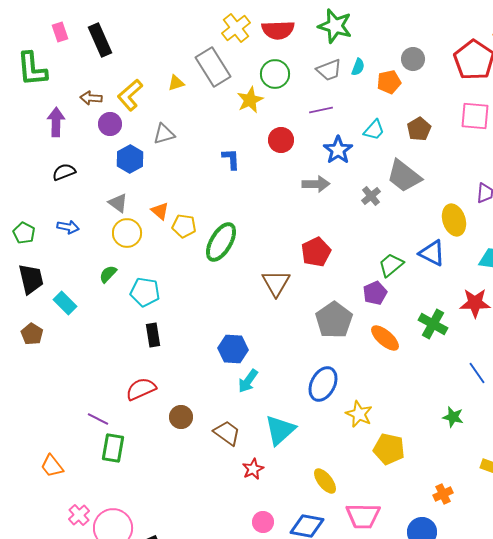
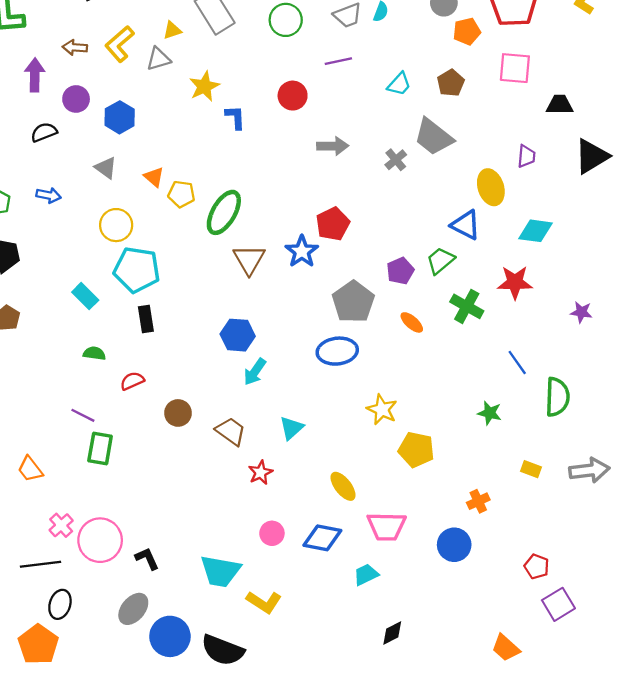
orange pentagon: (389, 82) -> (467, 31), moved
yellow star: (250, 100) -> (204, 86), moved
purple circle: (110, 124) -> (76, 99), moved
gray triangle: (164, 134) -> (159, 59), moved
blue star: (338, 150) -> (302, 251), moved
yellow circle: (127, 233) -> (116, 225), moved
green trapezoid: (391, 265) -> (440, 261), moved
green semicircle: (108, 274) -> (94, 353), moved, turned 54
brown triangle: (276, 283) -> (249, 259), moved
cyan pentagon: (145, 292) -> (137, 270), size x1.4
cyan rectangle: (65, 303) -> (85, 296), moved
orange ellipse: (385, 338) -> (412, 322), size x0.7
blue ellipse: (323, 384) -> (337, 351), moved, turned 56
red semicircle: (141, 389) -> (132, 381), size x0.7
cyan triangle: (280, 430) -> (291, 428), size x0.7

